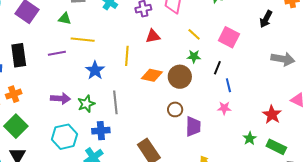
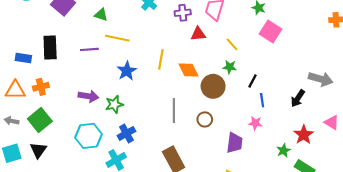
black arrow: (266, 19) -> (298, 98), moved
red triangle: (153, 36) -> (198, 34), moved
pink square: (229, 37) -> (271, 32), moved
orange diamond: (152, 75) -> (188, 70), moved, turned 45
gray line: (115, 102) -> (174, 110), moved
purple trapezoid: (193, 126) -> (235, 143), moved
blue cross: (101, 131) -> (126, 133), turned -30
green star: (250, 138) -> (283, 150), moved

